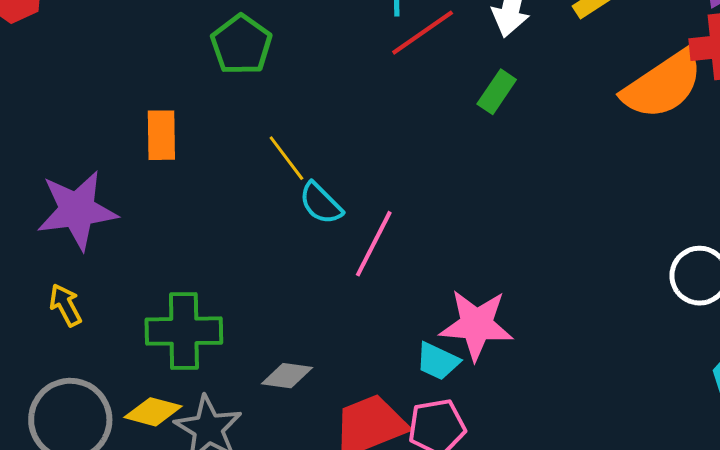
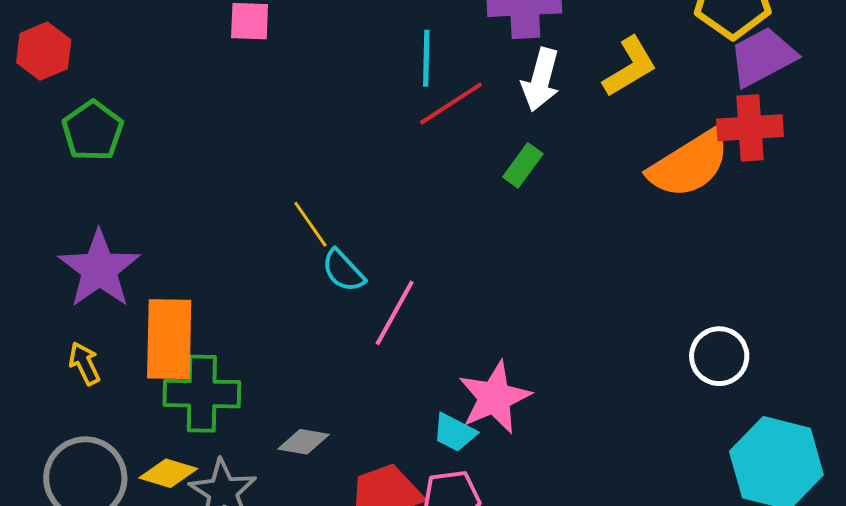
green pentagon: (241, 45) -> (93, 131), moved
orange rectangle: (161, 135) -> (169, 339), moved, size x1.6
purple star: (77, 210) -> (99, 269), turned -30
pink star: (476, 325) -> (495, 397), turned -30

